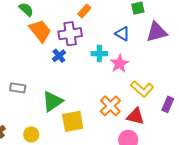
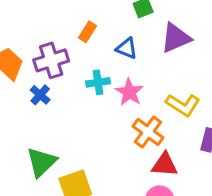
orange rectangle: (84, 11) -> (87, 32), moved
yellow L-shape: (142, 89) -> (183, 105), moved
orange cross: (110, 106) -> (148, 132), moved

